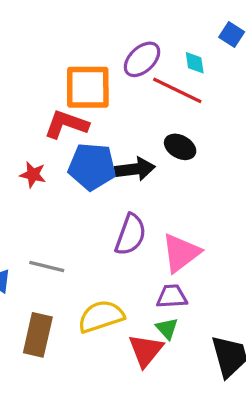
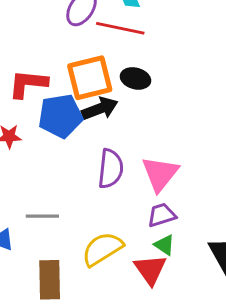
orange square: (88, 87) -> (90, 78), moved

